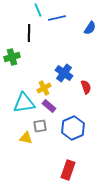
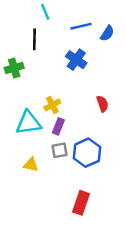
blue line: (57, 18) -> (81, 26), moved
blue cross: (64, 73) -> (76, 60), moved
purple rectangle: (49, 106) -> (58, 126), turned 72
gray square: (40, 126) -> (60, 150), moved

